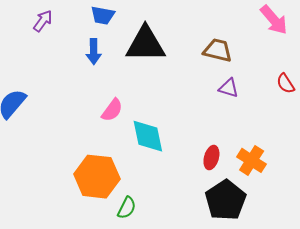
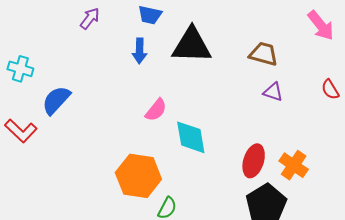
red ellipse: (211, 158) -> (254, 161), size x1.4

